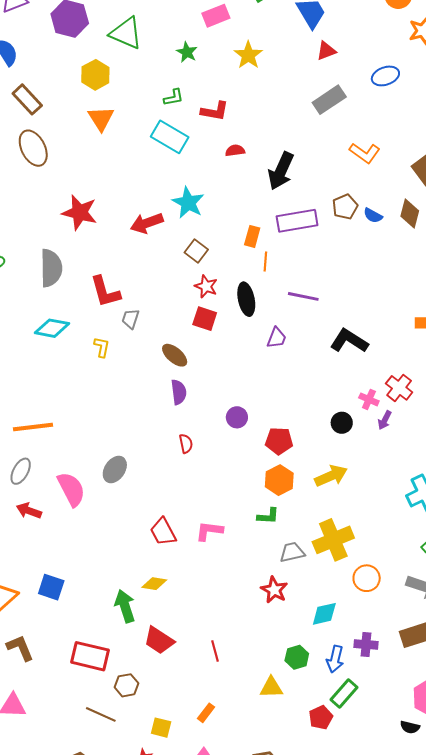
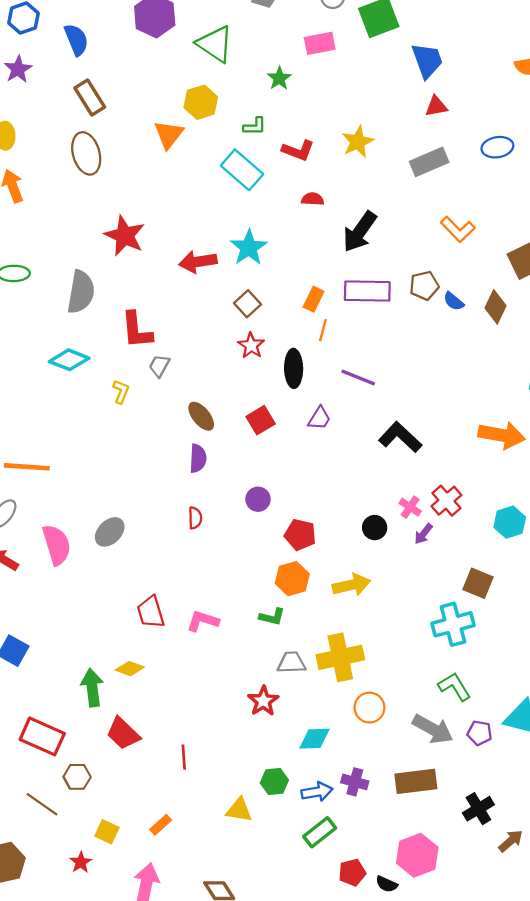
yellow star: (248, 55) -> (358, 142), moved
yellow hexagon: (95, 75) -> (201, 102), moved
red square: (205, 319) -> (261, 420), moved, turned 30
blue arrow: (335, 659) -> (317, 792), turned -124
red pentagon: (321, 717) -> (352, 872), moved

